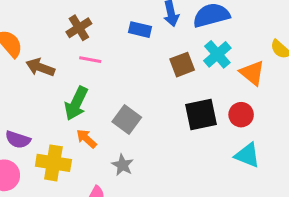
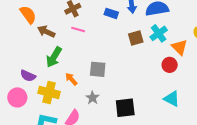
green arrow: (76, 103) -> (54, 57), moved
black square: (201, 114) -> (125, 108), moved
red circle: (241, 115) -> (170, 65), moved
gray square: (127, 120) -> (98, 69), turned -36

